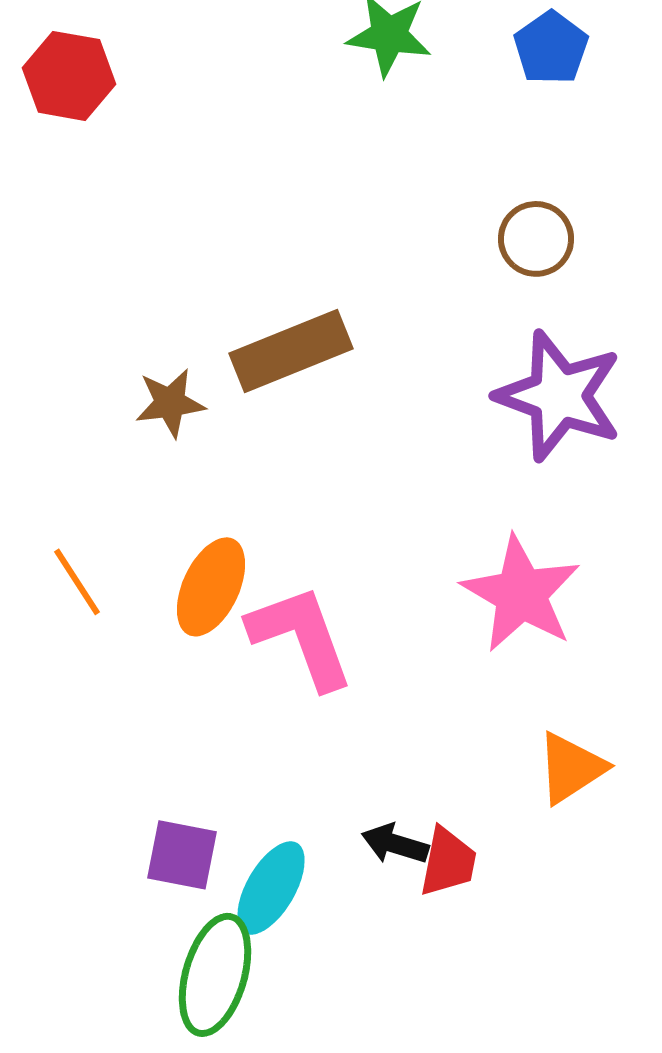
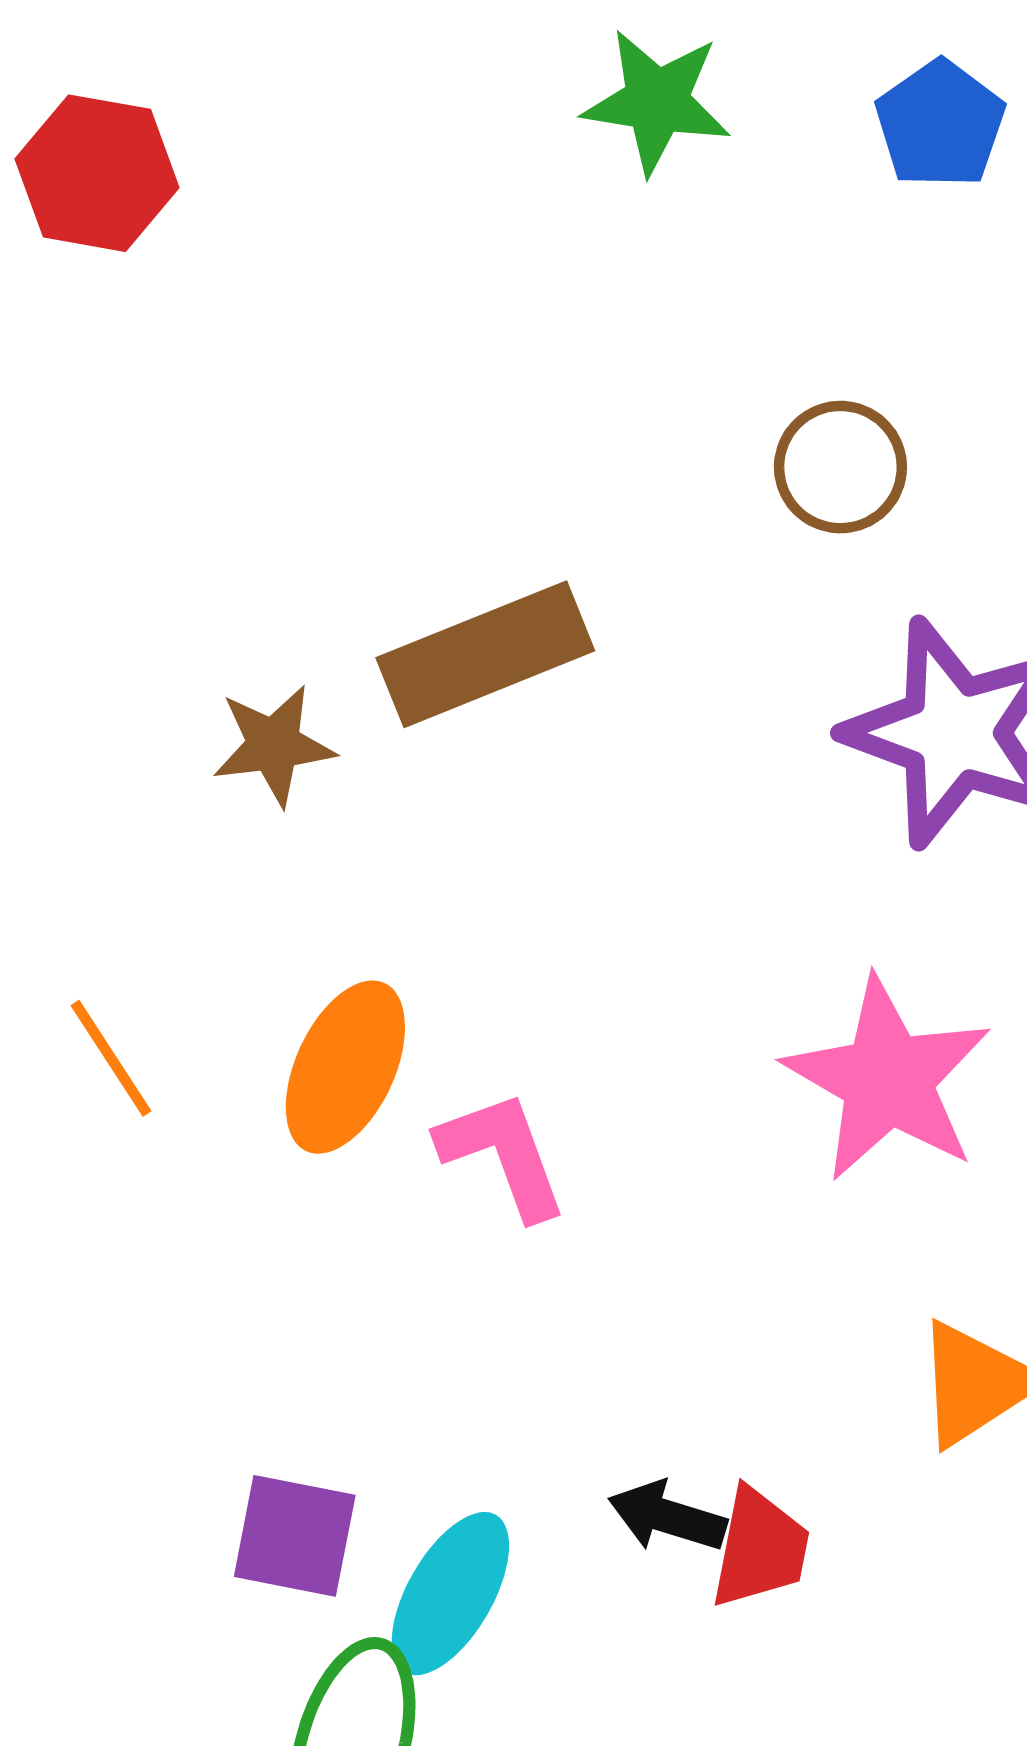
brown circle: (536, 239) -> (840, 467), moved
pink L-shape: (301, 637) -> (503, 1155), size x0.7

